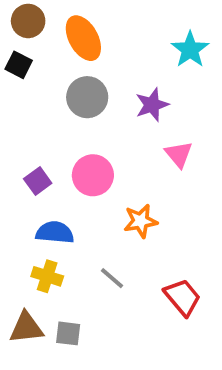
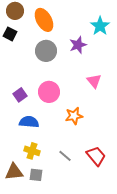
purple star: (152, 105) -> (78, 45), moved
yellow cross: (47, 276) -> (32, 151), moved
gray line: (112, 278) -> (65, 156), moved

